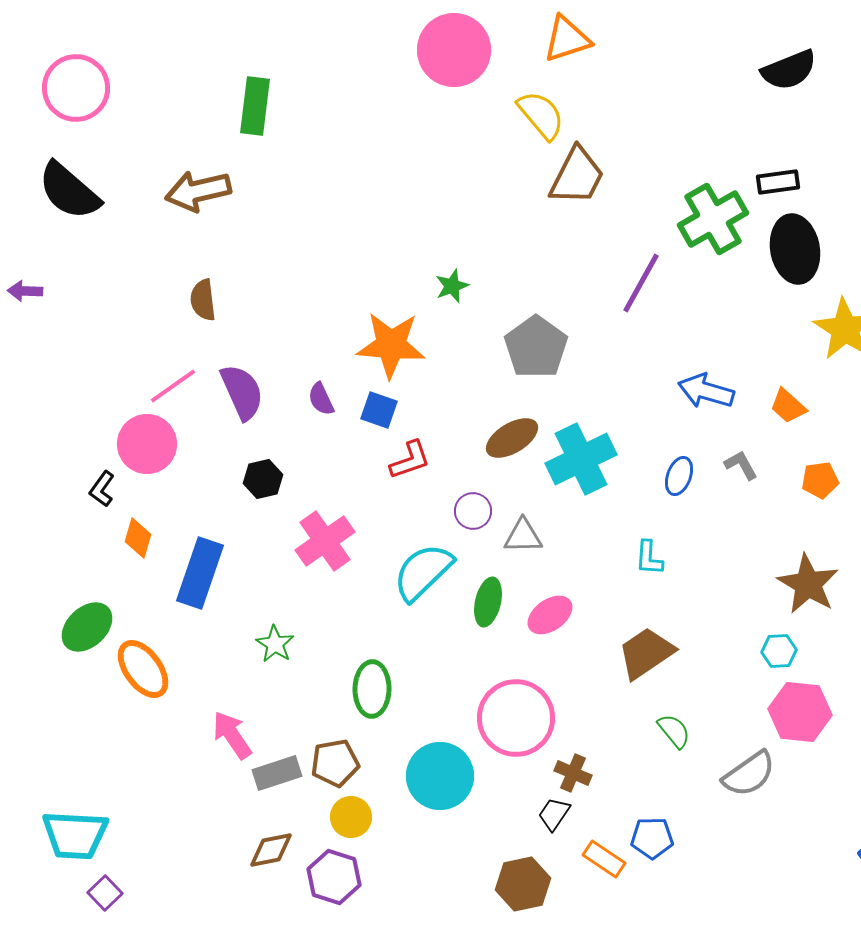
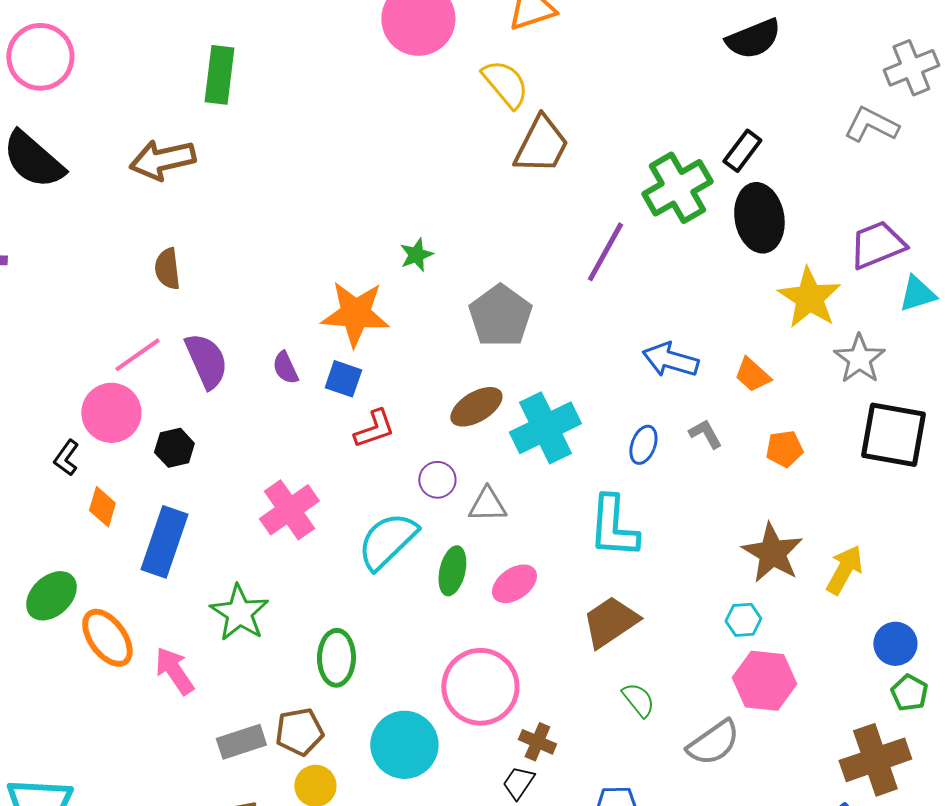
black rectangle: (778, 182) -> (742, 151), turned -45
black hexagon: (263, 479) -> (174, 448), moved
cyan L-shape: (649, 558) -> (613, 527), size x1.8
green star: (275, 644) -> (239, 613), size x1.5
pink arrow: (232, 735) -> (174, 671), moved

